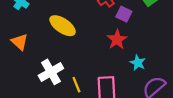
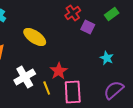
red star: (117, 40) -> (59, 71), moved
cyan star: (138, 63) -> (107, 58), moved

